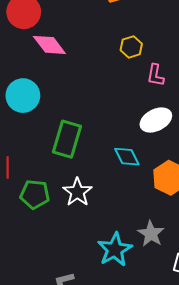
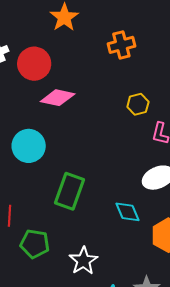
pink diamond: (49, 45) -> (58, 98), turned -44
white star: (77, 192) -> (83, 261), moved

